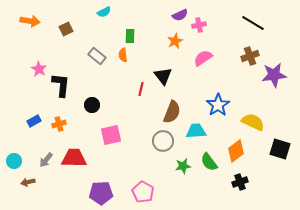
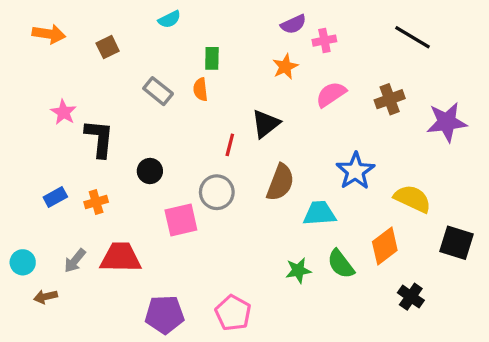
brown cross: (250, 56) -> (390, 99), moved
black triangle: (163, 76) -> (266, 124), turned 30
gray circle: (163, 141) -> (217, 192), moved
black cross: (240, 182) -> (411, 297), moved, turned -35

